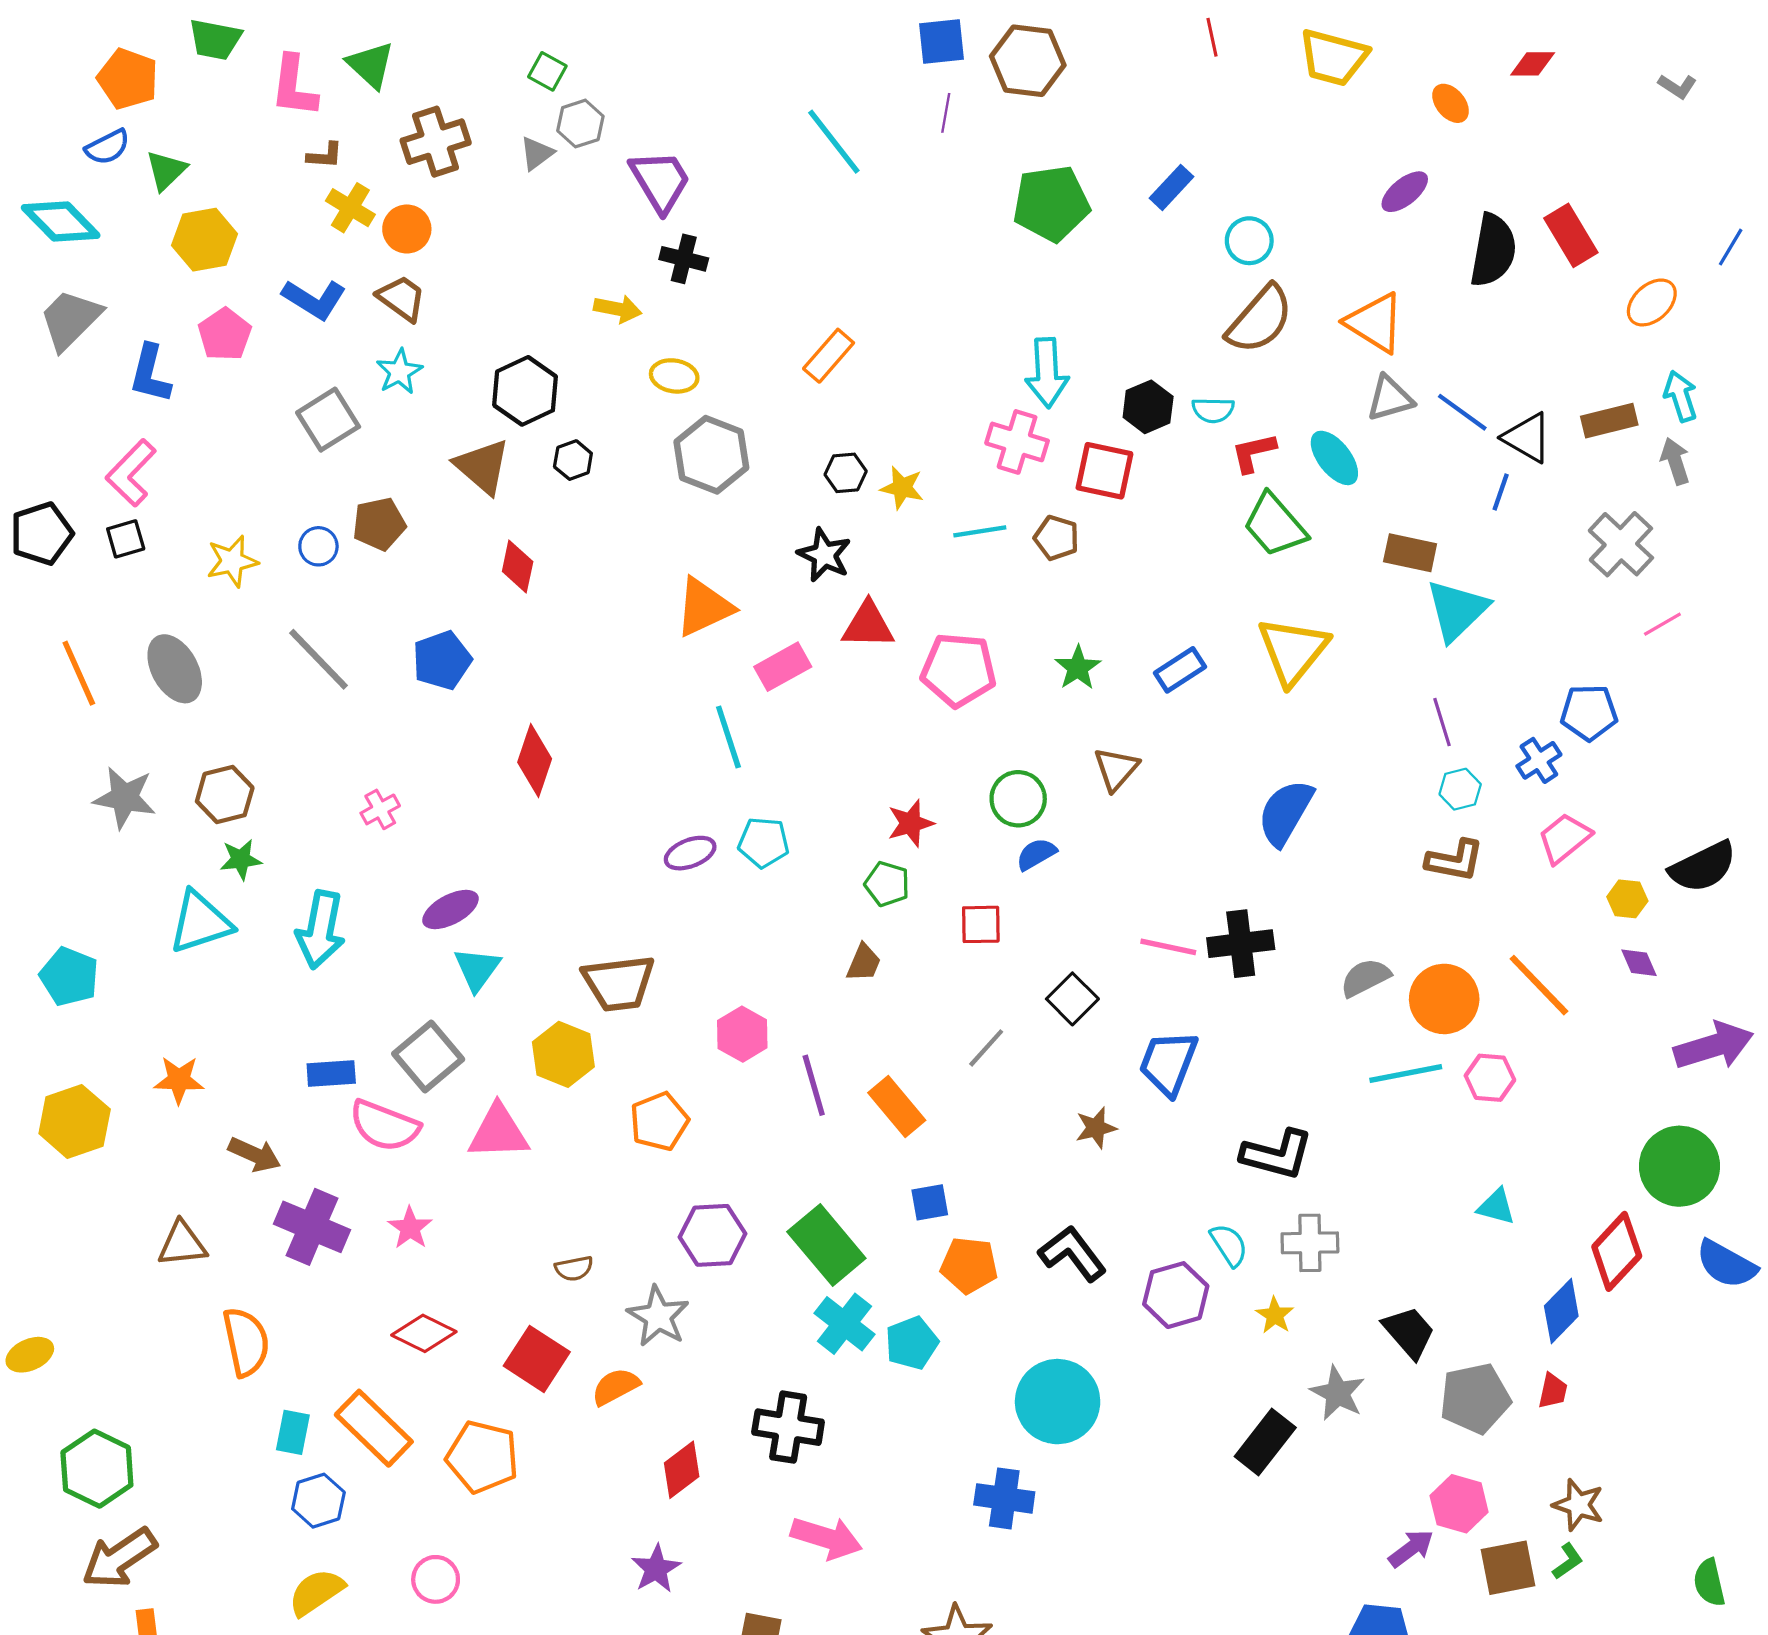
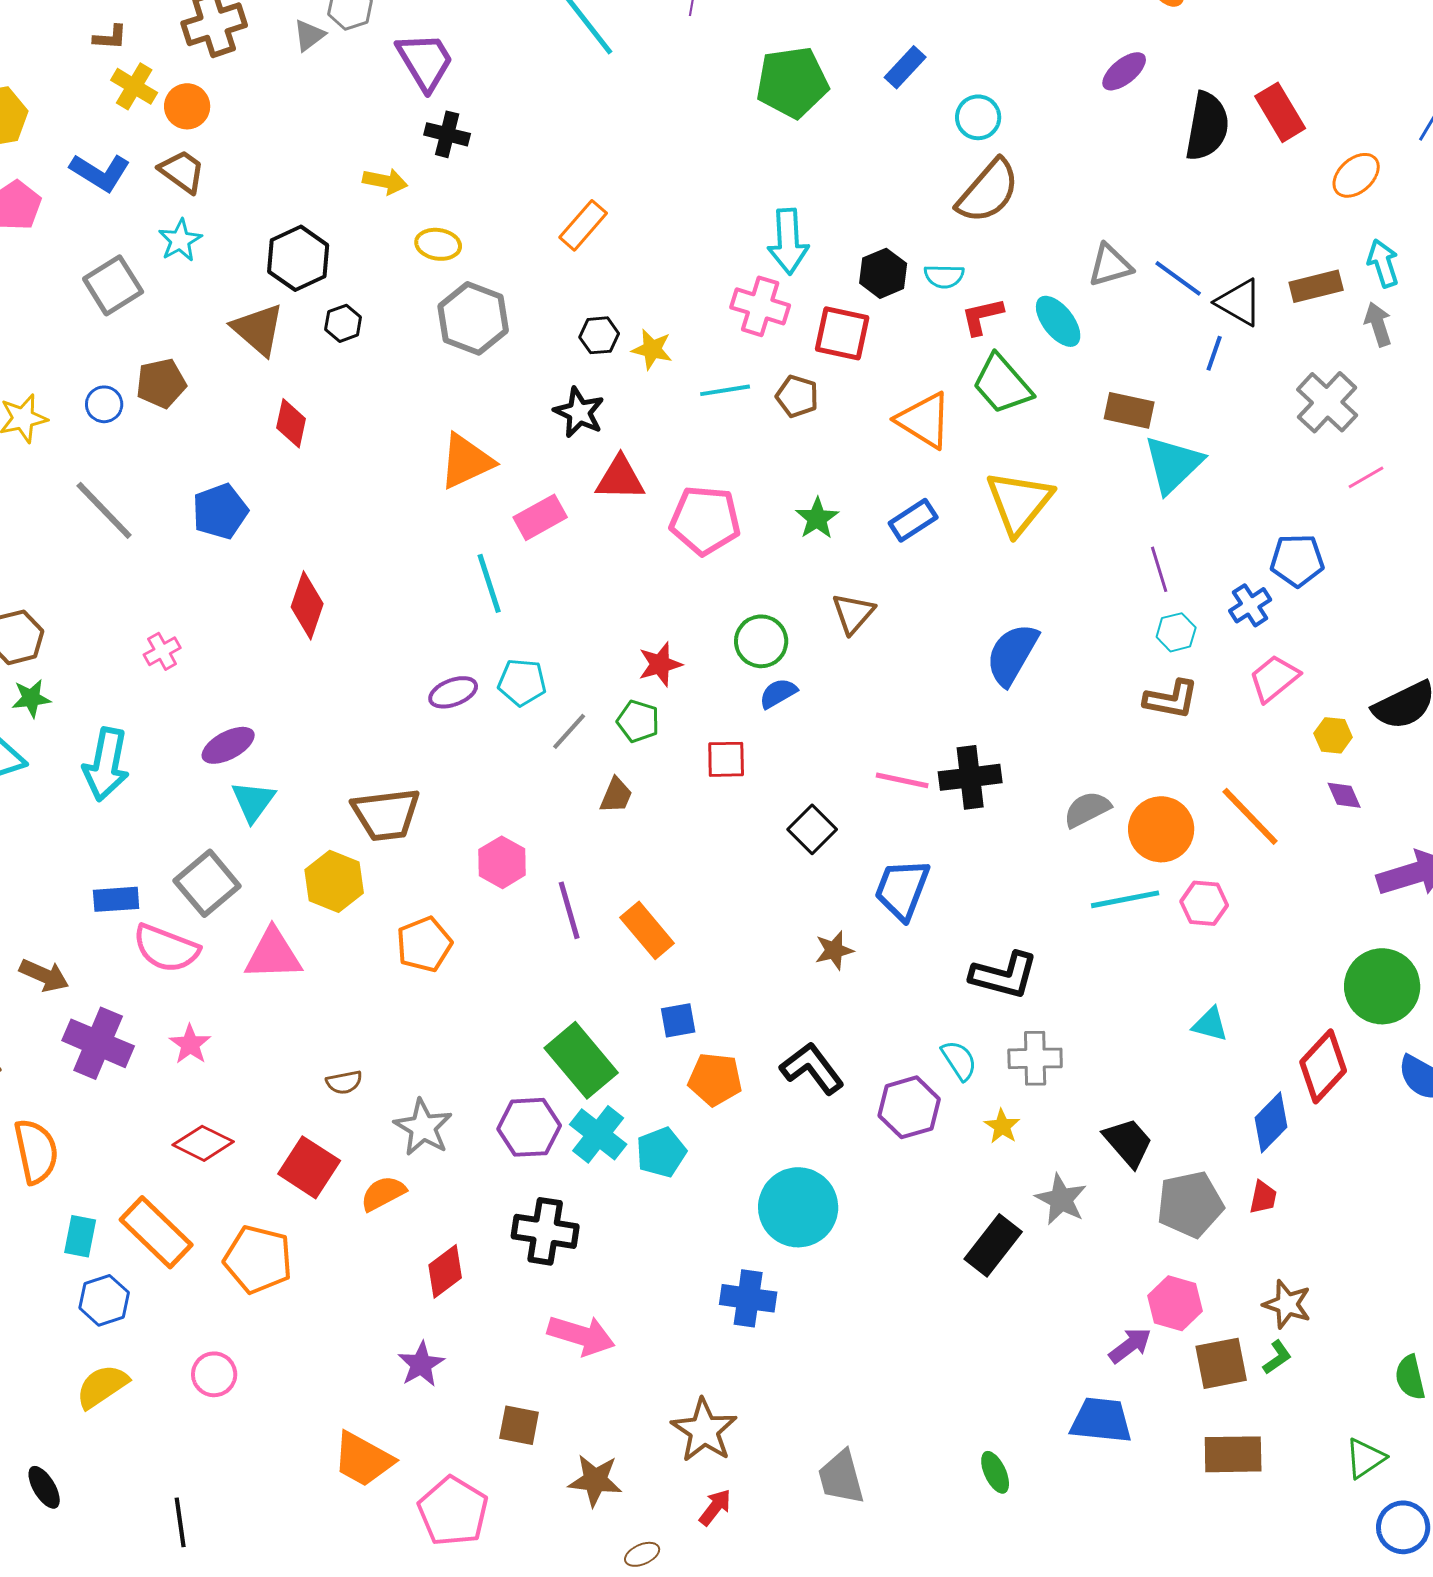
orange triangle: (1375, 323) -> (924, 420), moved
gray line: (986, 1048) -> (569, 731), moved
purple hexagon: (712, 1235) -> (529, 1127), moved

